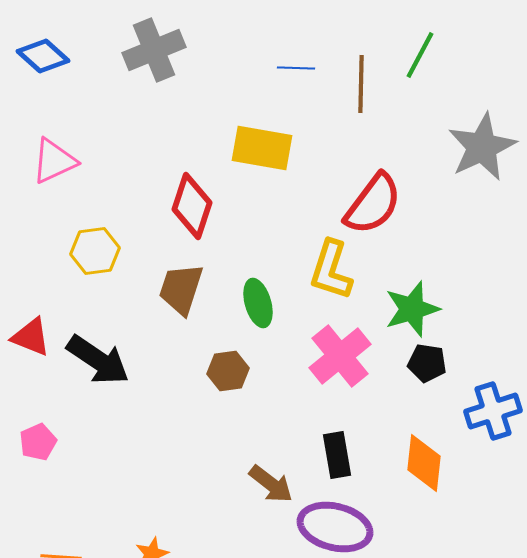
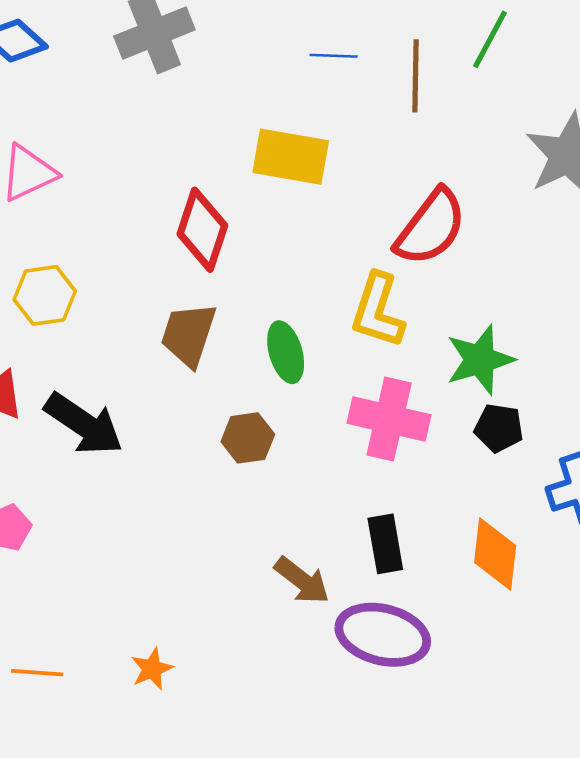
yellow hexagon: (95, 251) -> (45, 295), moved
pink cross: (340, 356) -> (389, 419), turned -38

